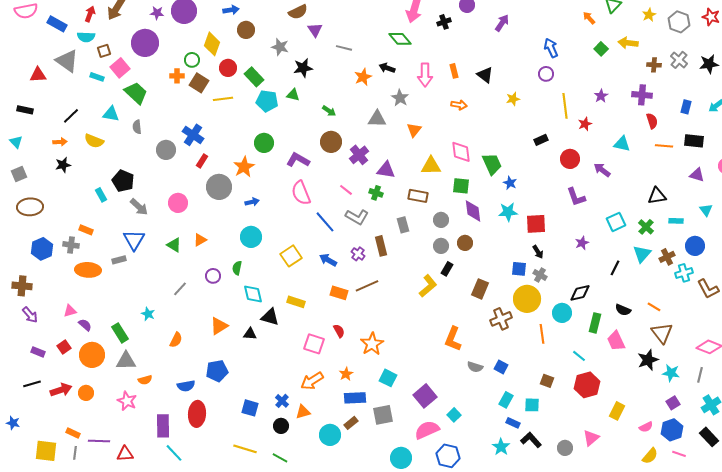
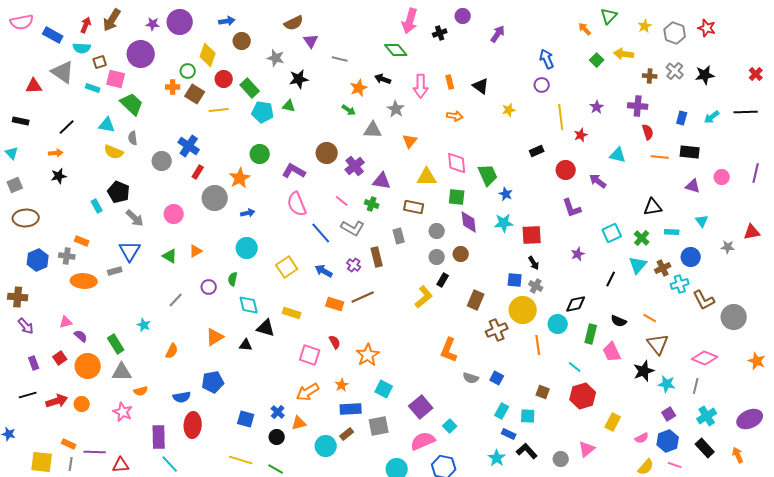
pink square: (120, 68) -> (116, 79), turned -36
green arrow: (329, 111) -> (349, 110), moved
yellow semicircle: (94, 141) -> (114, 152), moved
purple rectangle: (38, 352) -> (34, 363), turned 48

